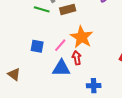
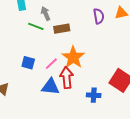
red arrow: (77, 58) -> (67, 78), size x1.5
blue cross: (94, 86) -> (94, 95), moved

